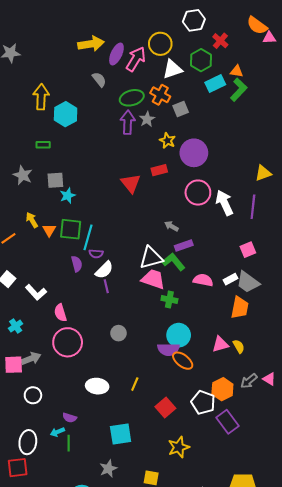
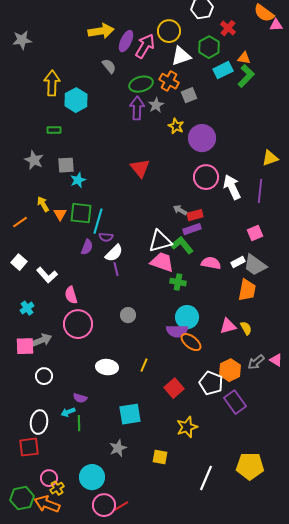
red rectangle: (159, 170) -> (195, 215), moved
purple semicircle: (77, 264) -> (87, 247), turned 35

